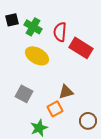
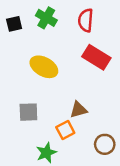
green cross: (33, 27) -> (46, 18), moved
red semicircle: (60, 32) -> (86, 20), moved
gray square: (24, 94) -> (28, 112), turned -30

